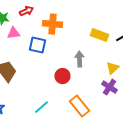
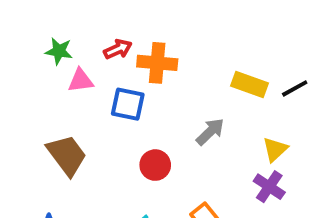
red arrow: (26, 11) -> (118, 49), moved
gray arrow: (80, 59) -> (210, 132), turned 49
red circle: (62, 76) -> (155, 165), moved

